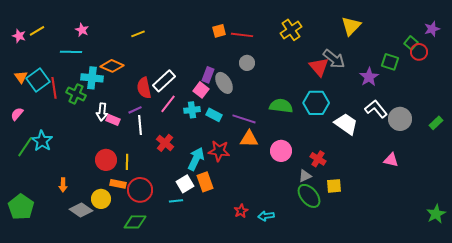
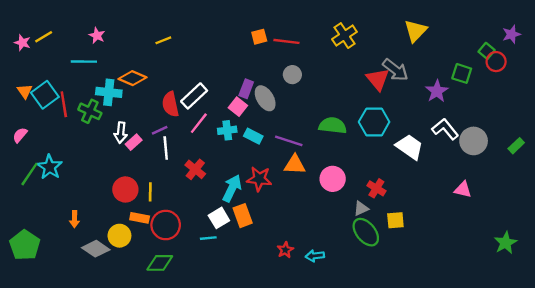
pink rectangle: (113, 120) -> (134, 142), turned -64
green star: (436, 214) -> (506, 243), moved

